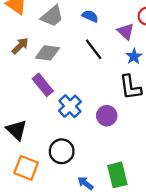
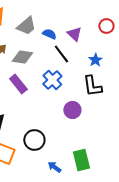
blue semicircle: (90, 16) -> (49, 34), moved
purple triangle: (126, 32) -> (74, 34), moved
blue cross: (70, 106) -> (52, 80), moved

